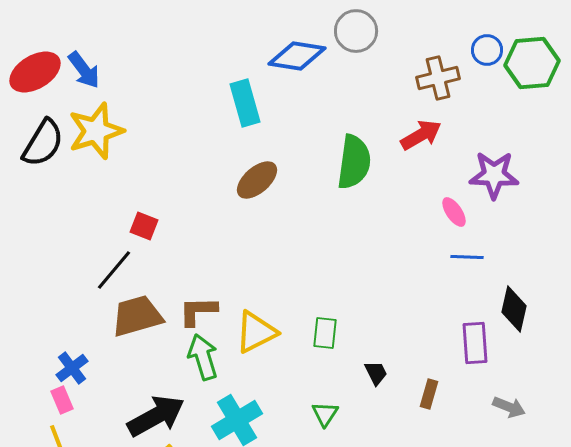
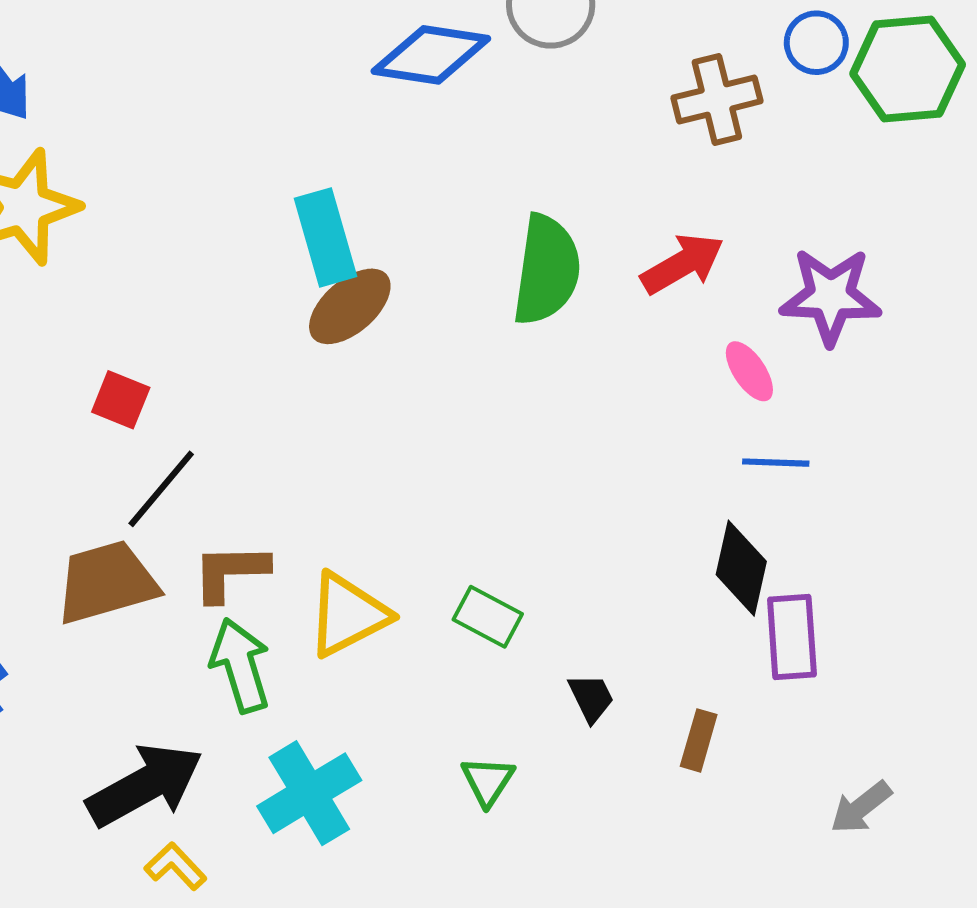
cyan rectangle: (245, 103) -> (325, 237), moved
red arrow: (421, 135) -> (682, 264), moved
black line: (114, 270) -> (161, 489), moved
black diamond: (514, 309) -> (741, 568), moved
green rectangle: (325, 333) -> (488, 617), turned -68
gray arrow: (509, 407) -> (861, 807), moved, turned 120

